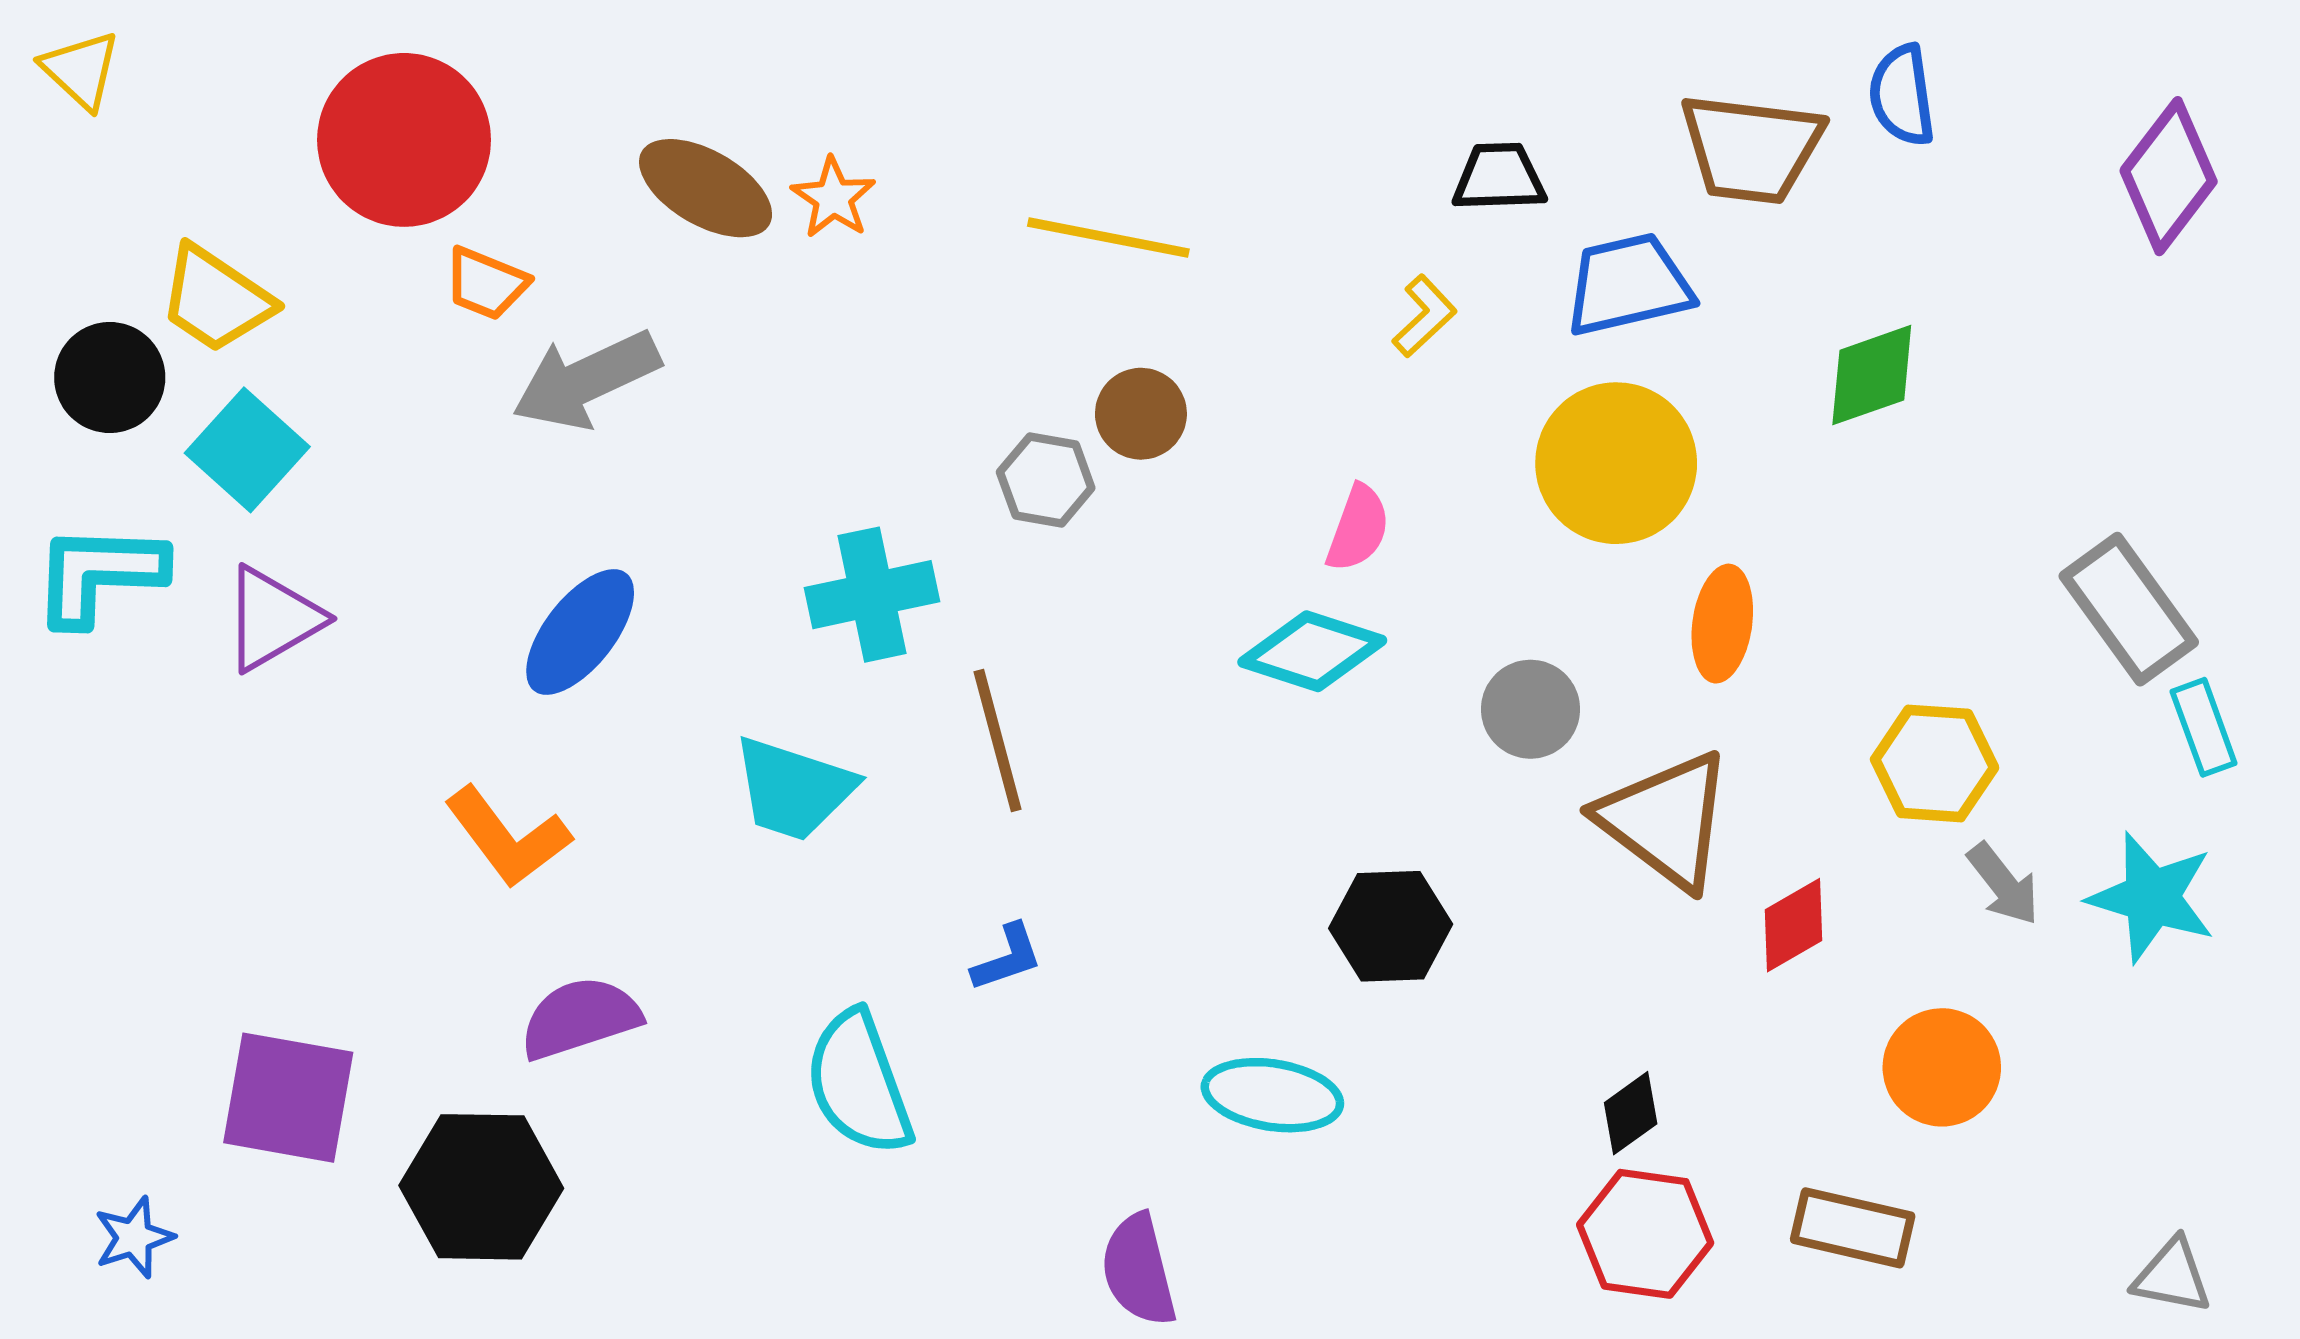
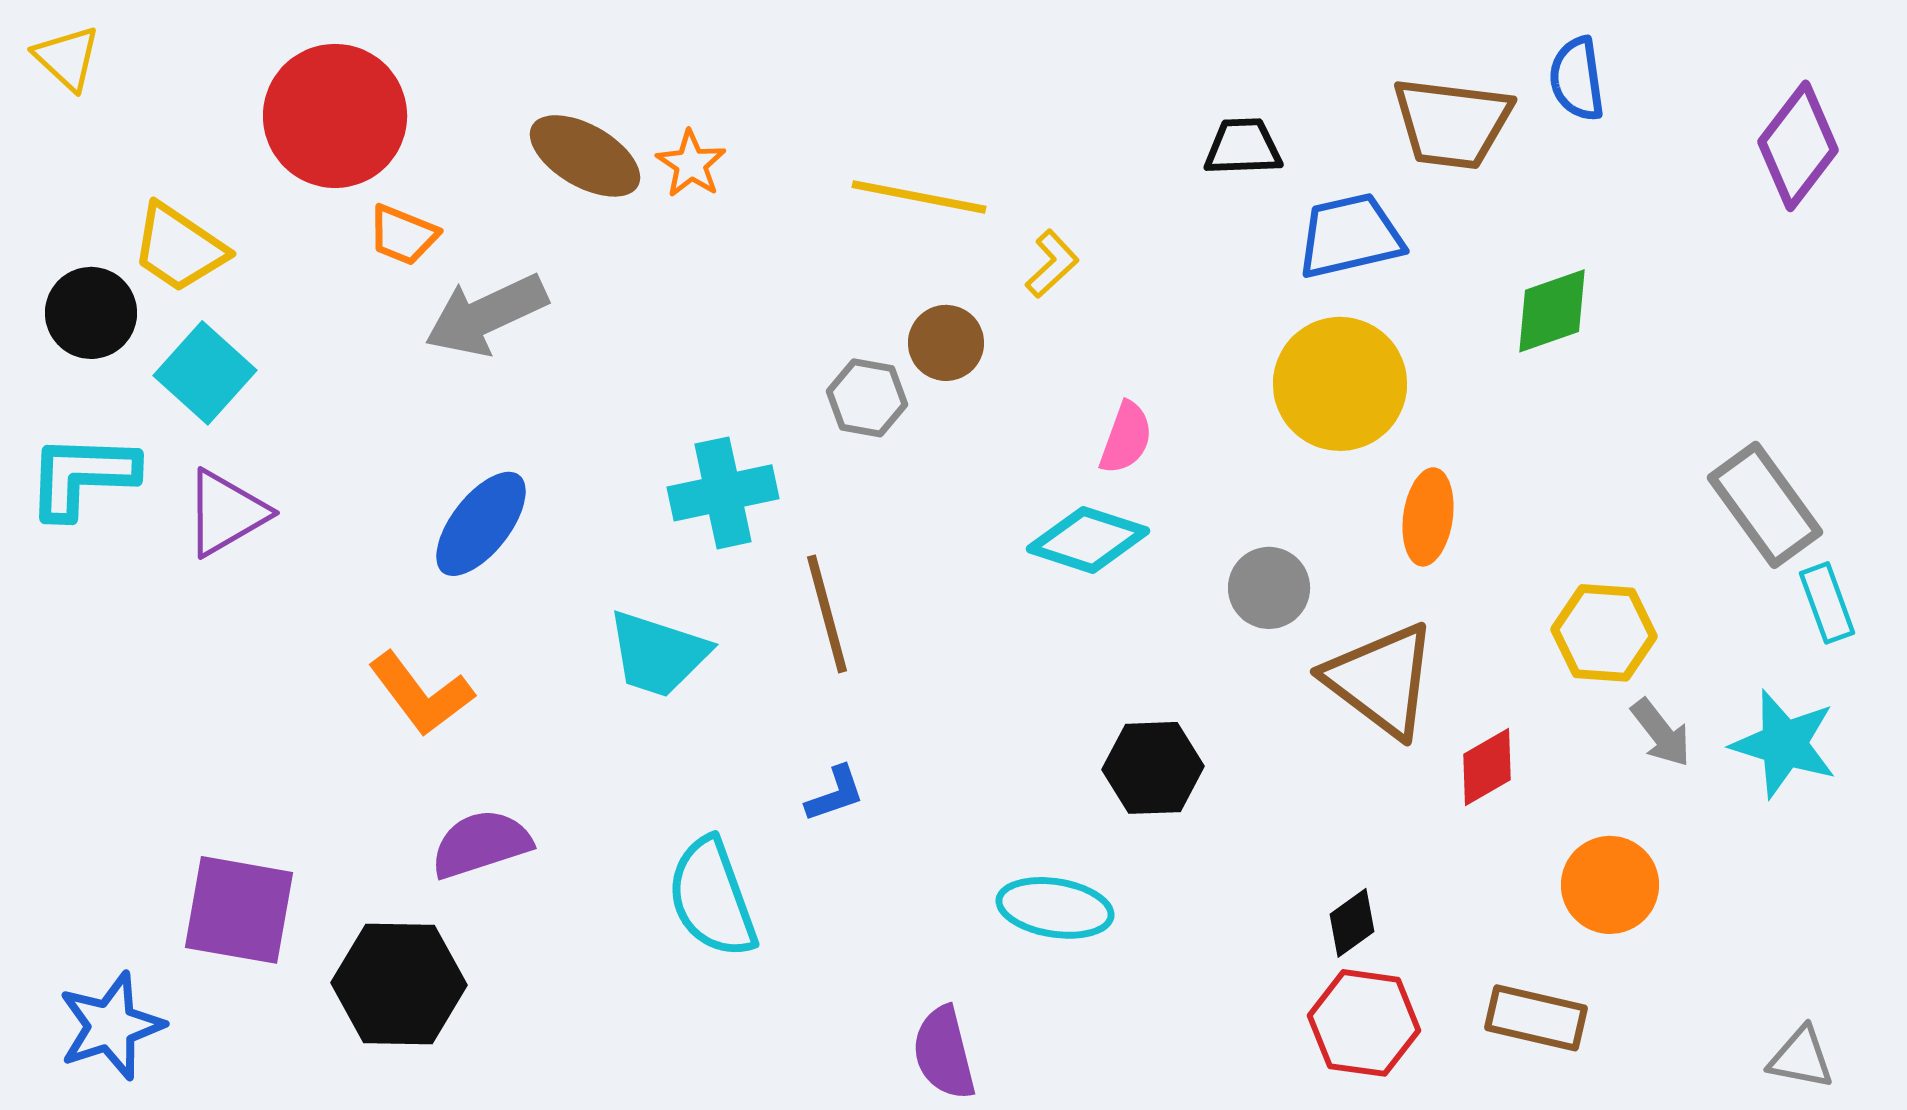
yellow L-shape: (1424, 316) -> (1052, 264), moved
blue star: (134, 1237) -> (111, 1026), size x1.6

